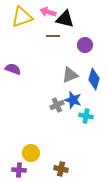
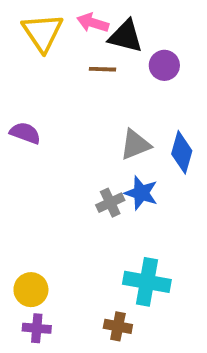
yellow triangle: (22, 17) -> (43, 32), turned -45
purple circle: (85, 45) -> (164, 65), moved
cyan cross: (86, 116) -> (147, 282), moved, size x1.6
yellow circle: (31, 153) -> (31, 290), moved

